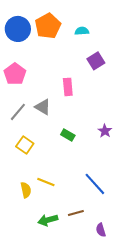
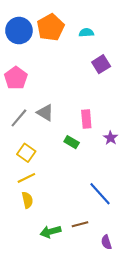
pink rectangle: (68, 87) -> (86, 119), moved
yellow line: (46, 182) -> (26, 178), moved, turned -48

